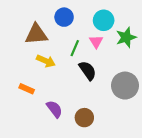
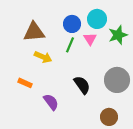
blue circle: (64, 17) -> (72, 24), moved
black semicircle: (88, 71) -> (82, 85), moved
brown circle: (84, 118) -> (109, 117), moved

